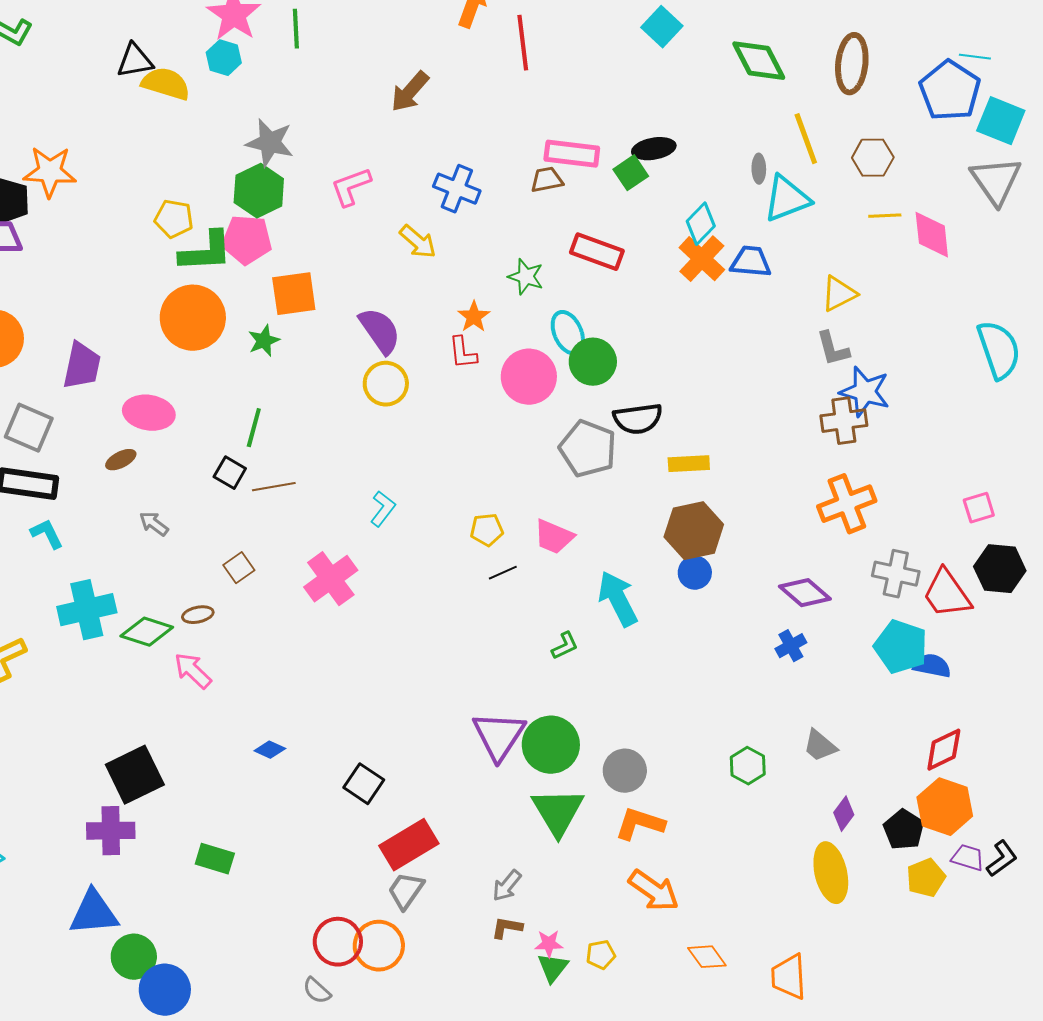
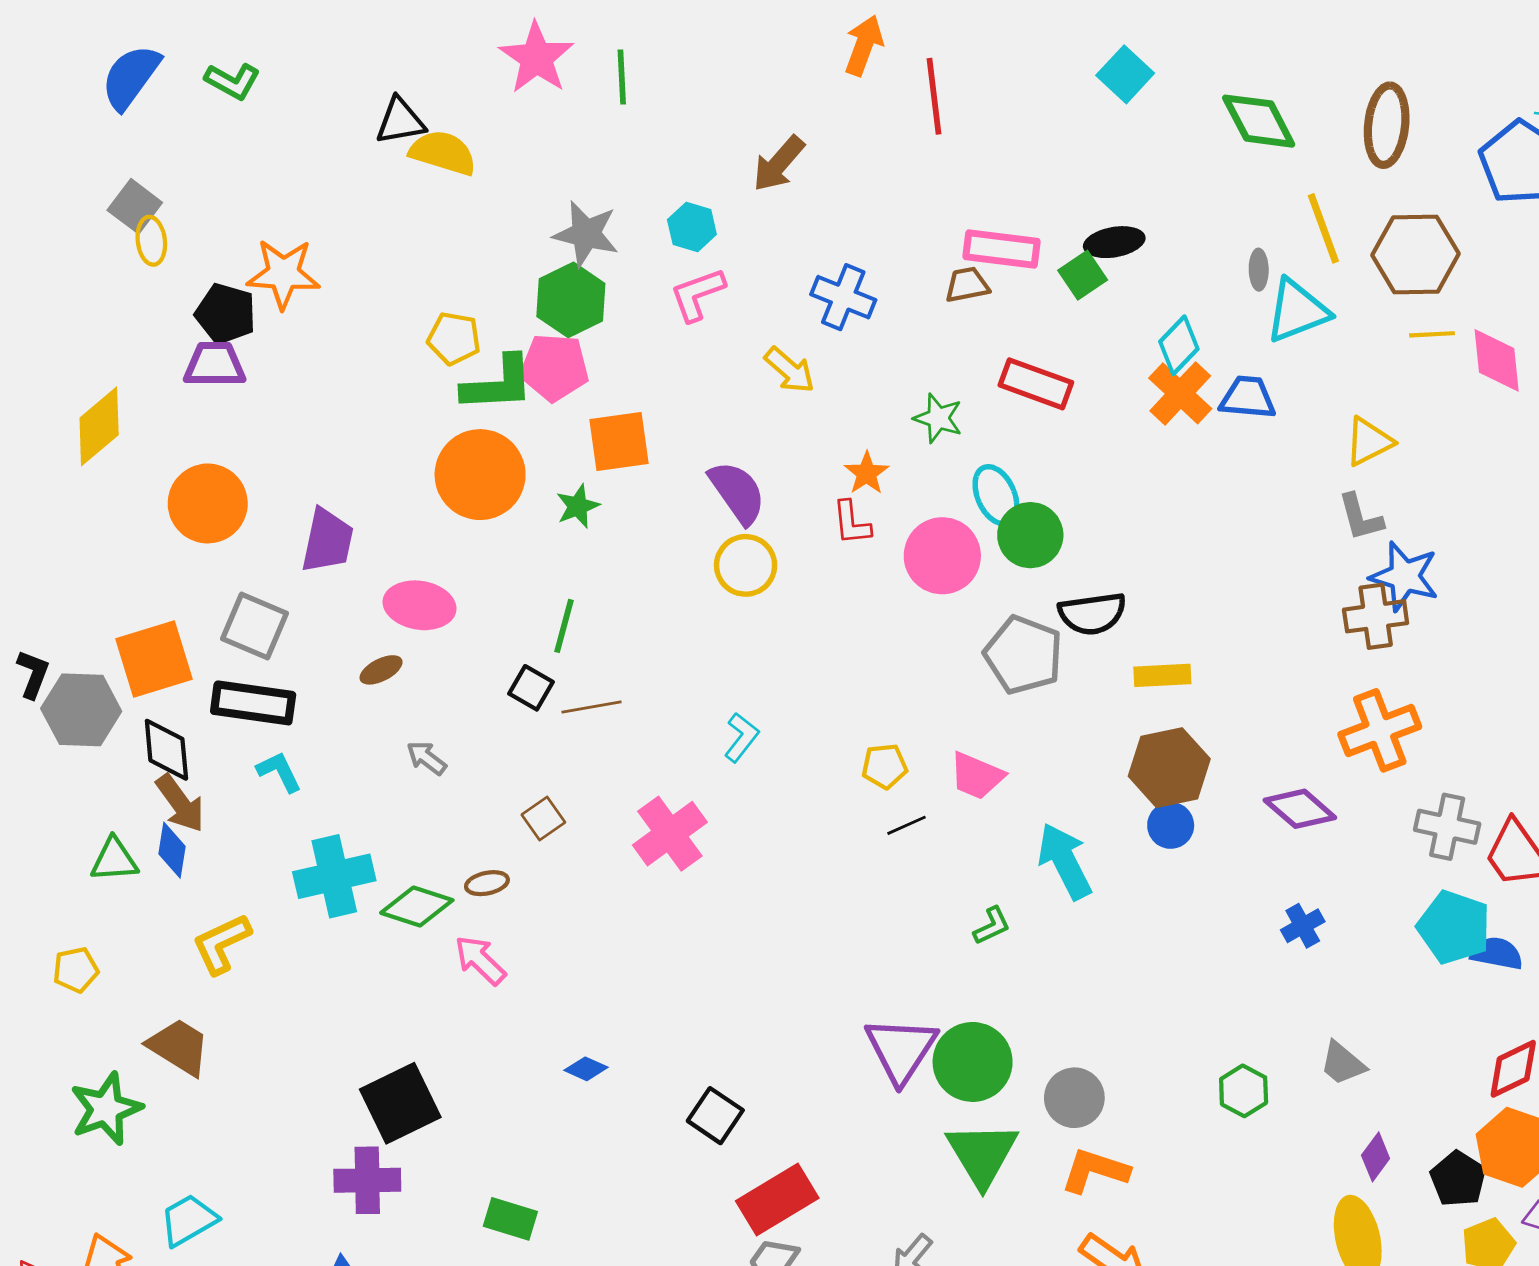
cyan hexagon: (224, 58) -> (692, 227), moved
brown hexagon: (873, 158) -> (1415, 254), size x1.5
purple diamond: (805, 593) -> (1300, 809), moved

